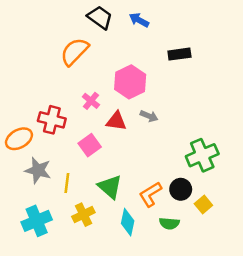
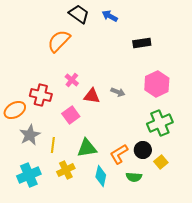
pink hexagon: (130, 82) -> (157, 84), moved
gray star: (38, 170) -> (30, 135), turned 30
green triangle: (110, 187) -> (87, 148), turned -50

